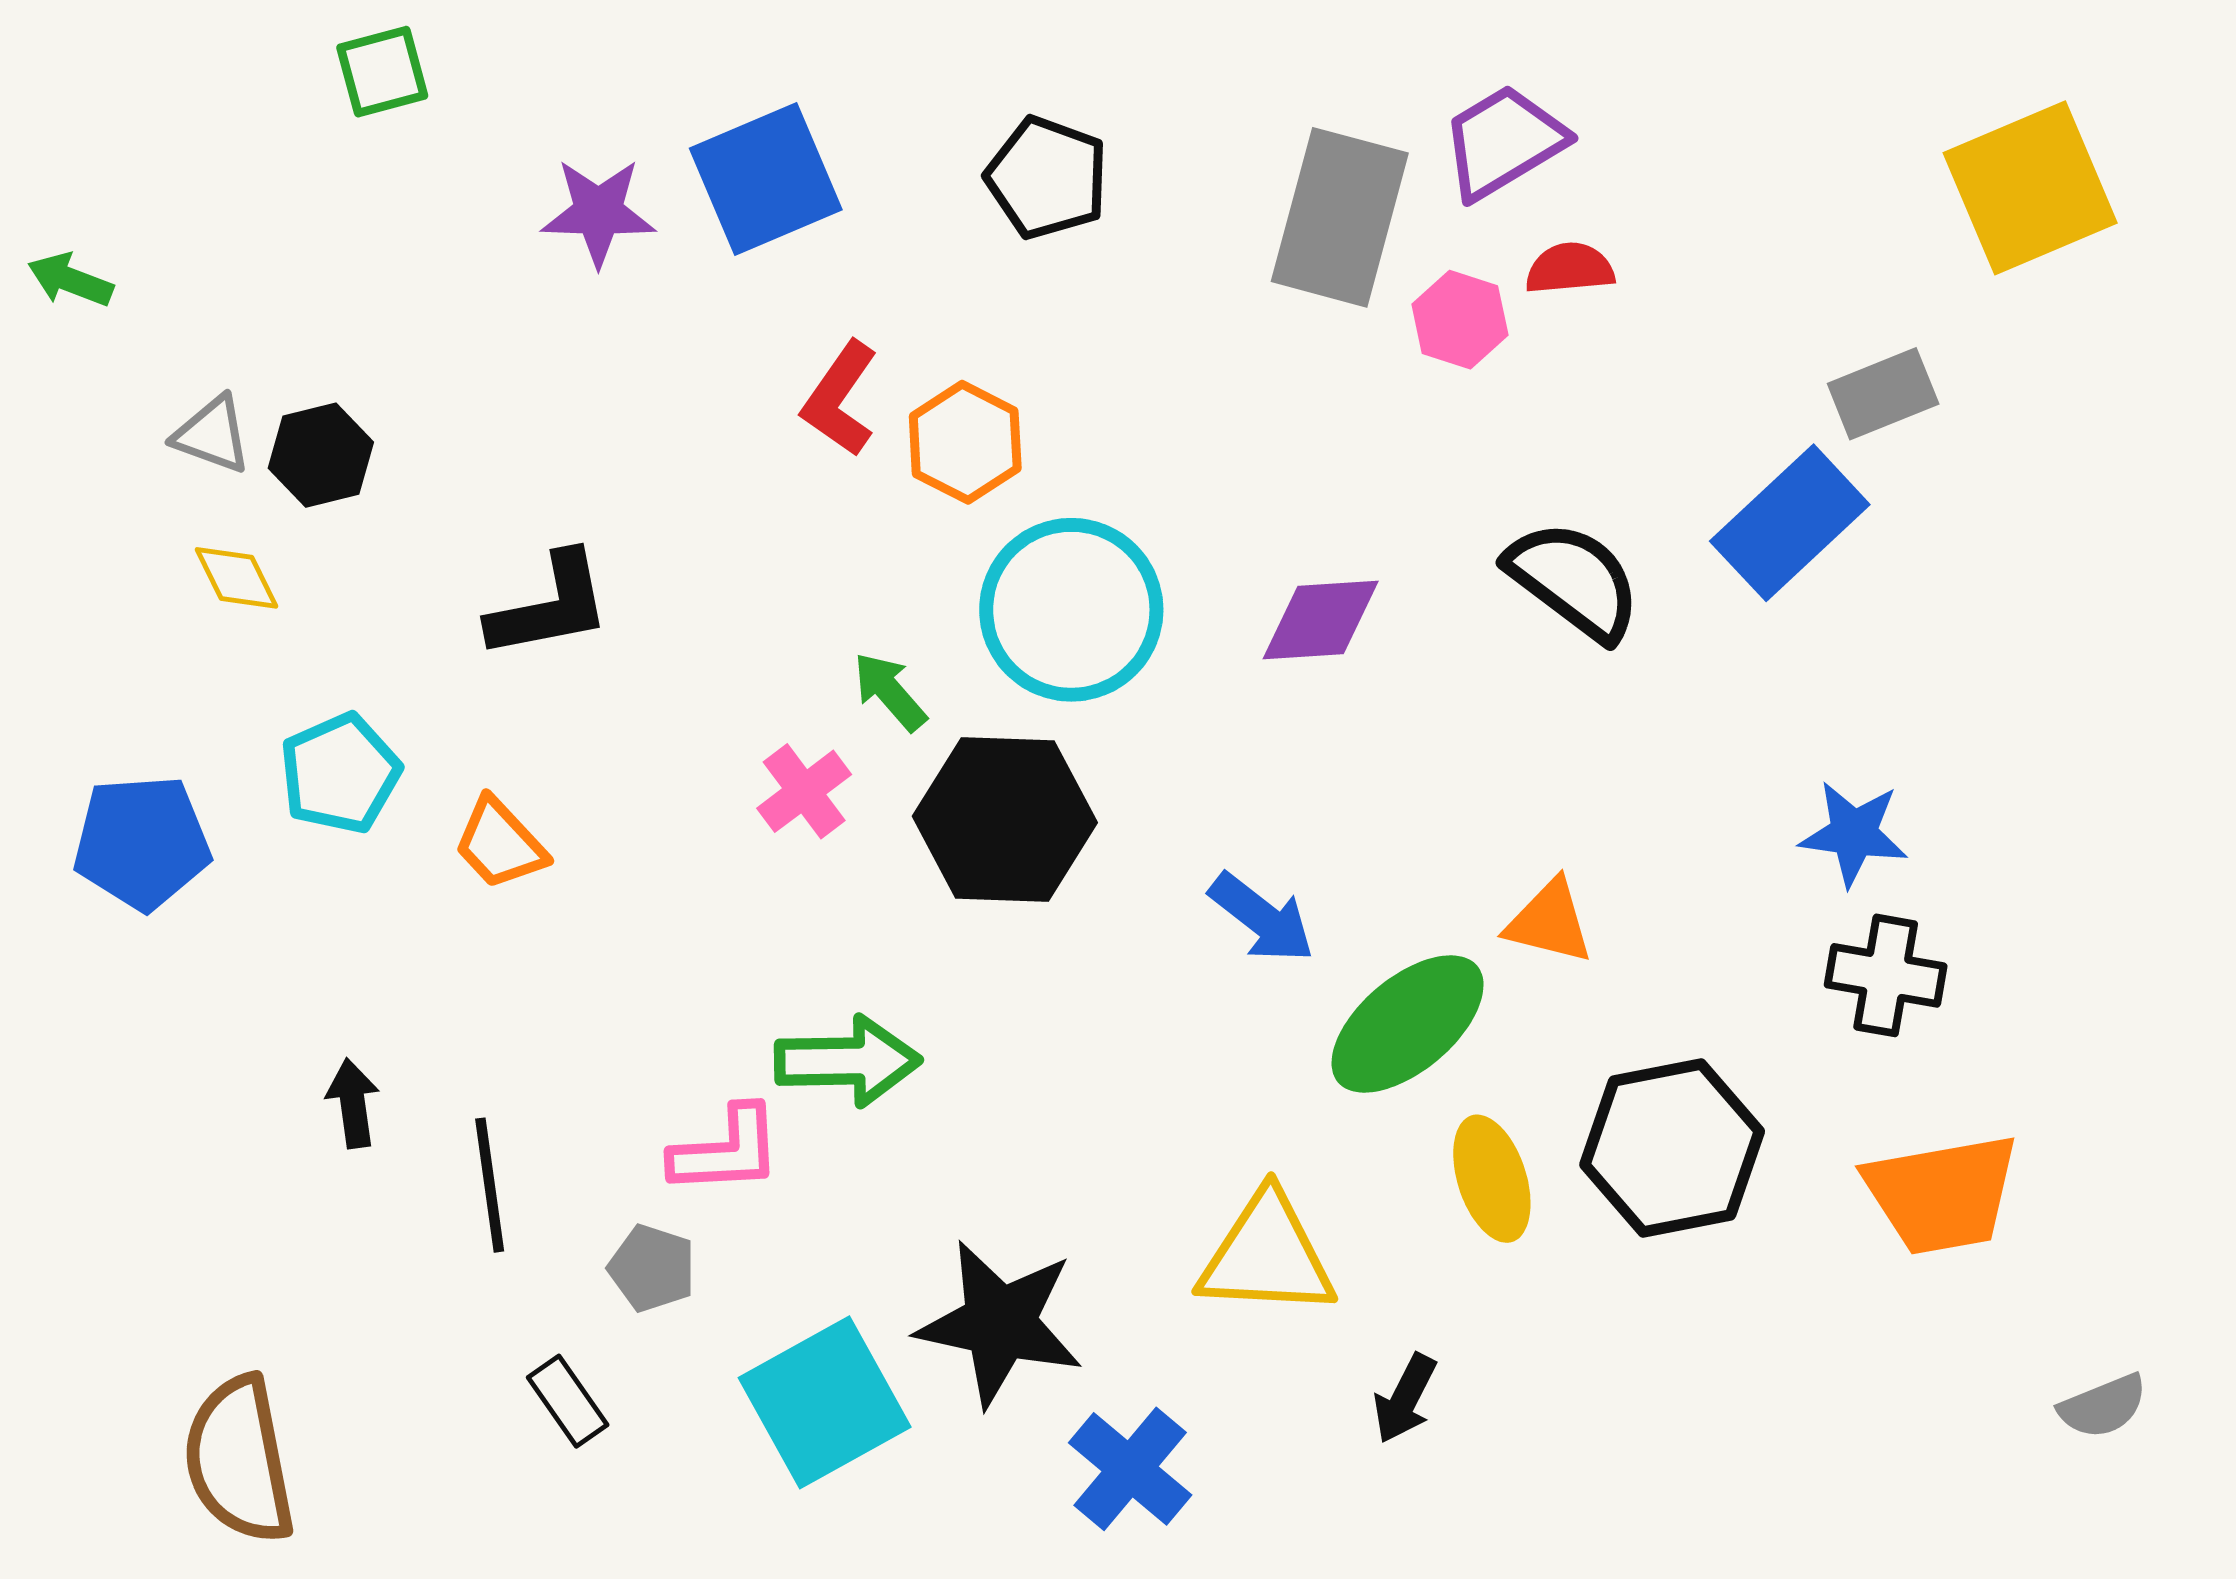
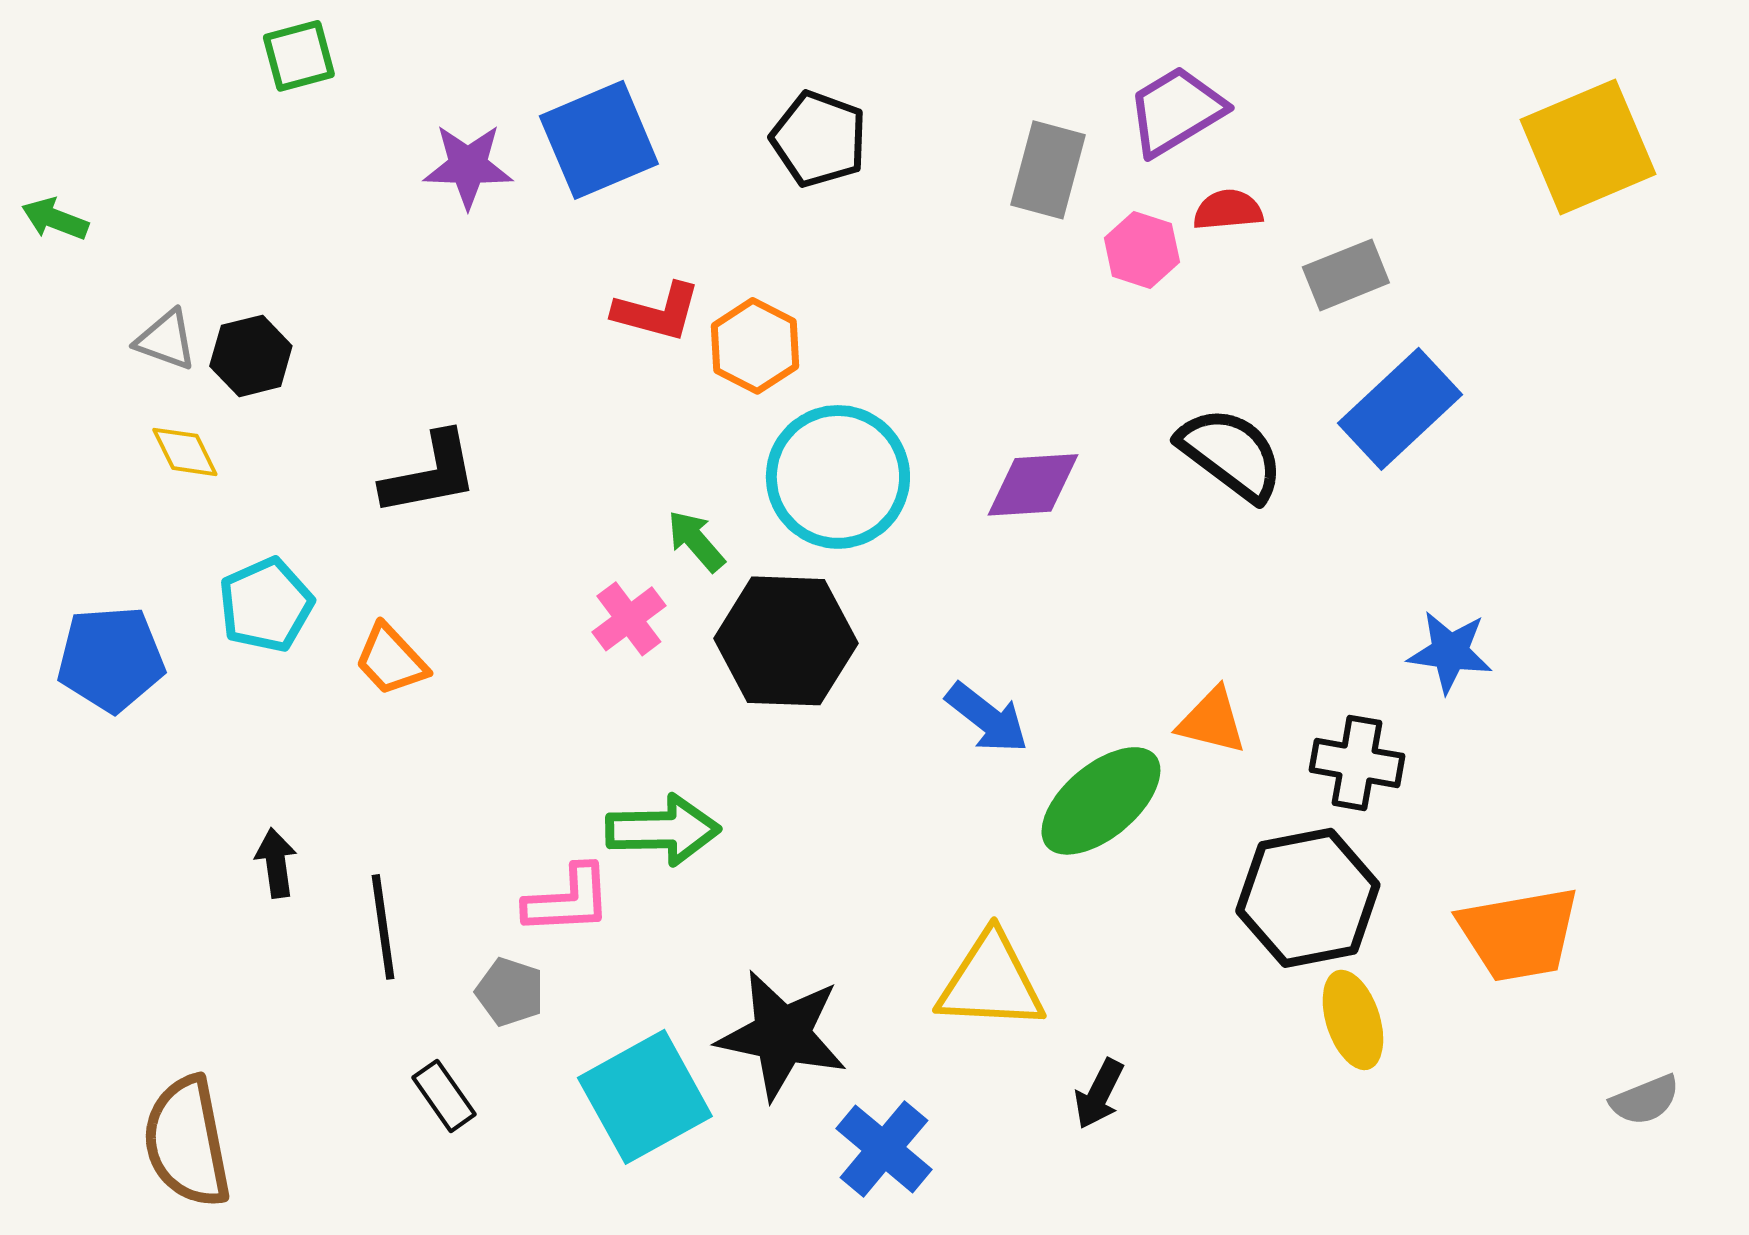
gray rectangle: (1340, 217) -> (1048, 170), size x0.7
gray rectangle: (1883, 394) -> (1346, 275), moved
red L-shape: (840, 399) -> (657, 312), turned -110
black cross: (1886, 975) -> (1357, 763), moved
yellow ellipse: (1492, 1179) -> (1353, 1020), moved

